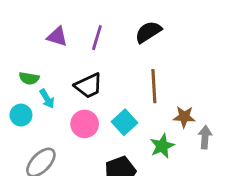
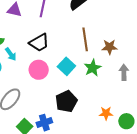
brown star: (184, 117) -> (110, 47), moved
green star: (162, 146) -> (93, 68), moved

